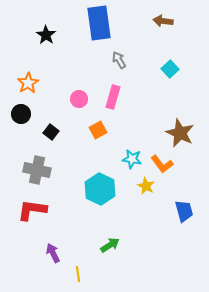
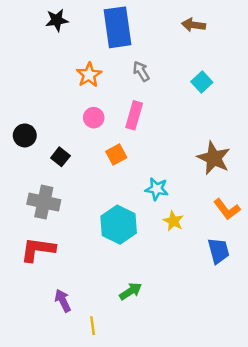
black star: (46, 35) -> (57, 20), moved, turned 30
orange star: (28, 83) -> (89, 75), moved
orange L-shape: (162, 164) -> (227, 209), moved

